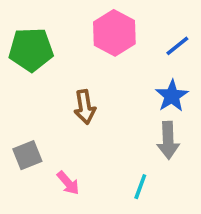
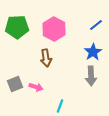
pink hexagon: (114, 33) -> (54, 29), moved
pink arrow: (68, 183) -> (36, 87), moved, turned -32
cyan line: (140, 187) -> (60, 106), moved

